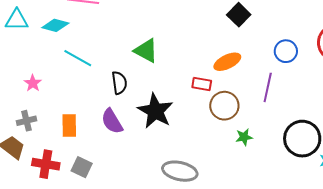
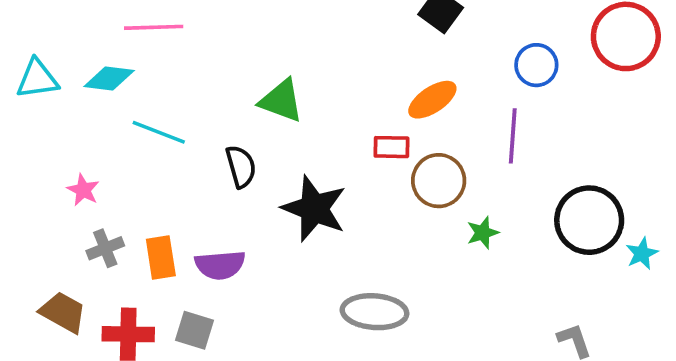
gray cross: (26, 121) -> (105, 248), moved
purple semicircle: (112, 121) -> (220, 265), moved, turned -56

